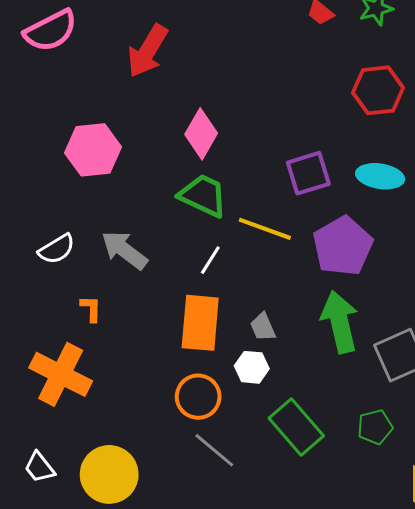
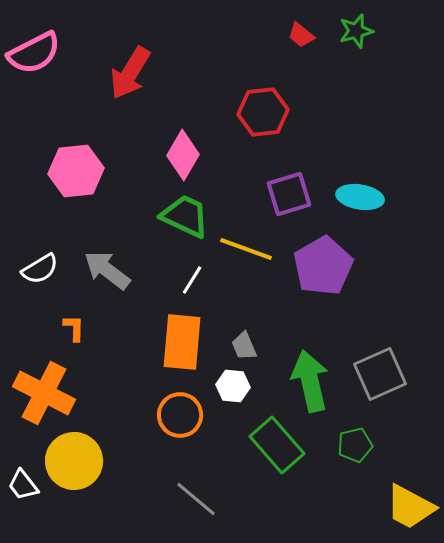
red hexagon: (378, 90) -> (263, 112), moved
green arrow: (340, 322) -> (310, 381), moved
gray line: (214, 450) -> (196, 499), moved
yellow circle: (109, 474) -> (74, 461), moved

